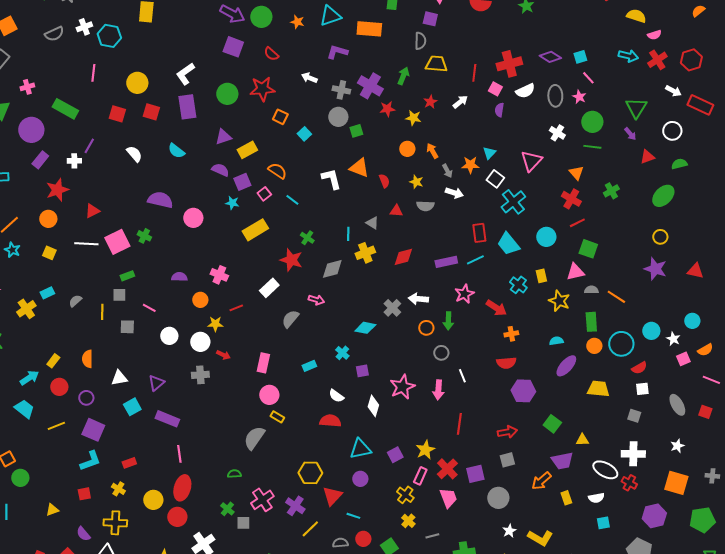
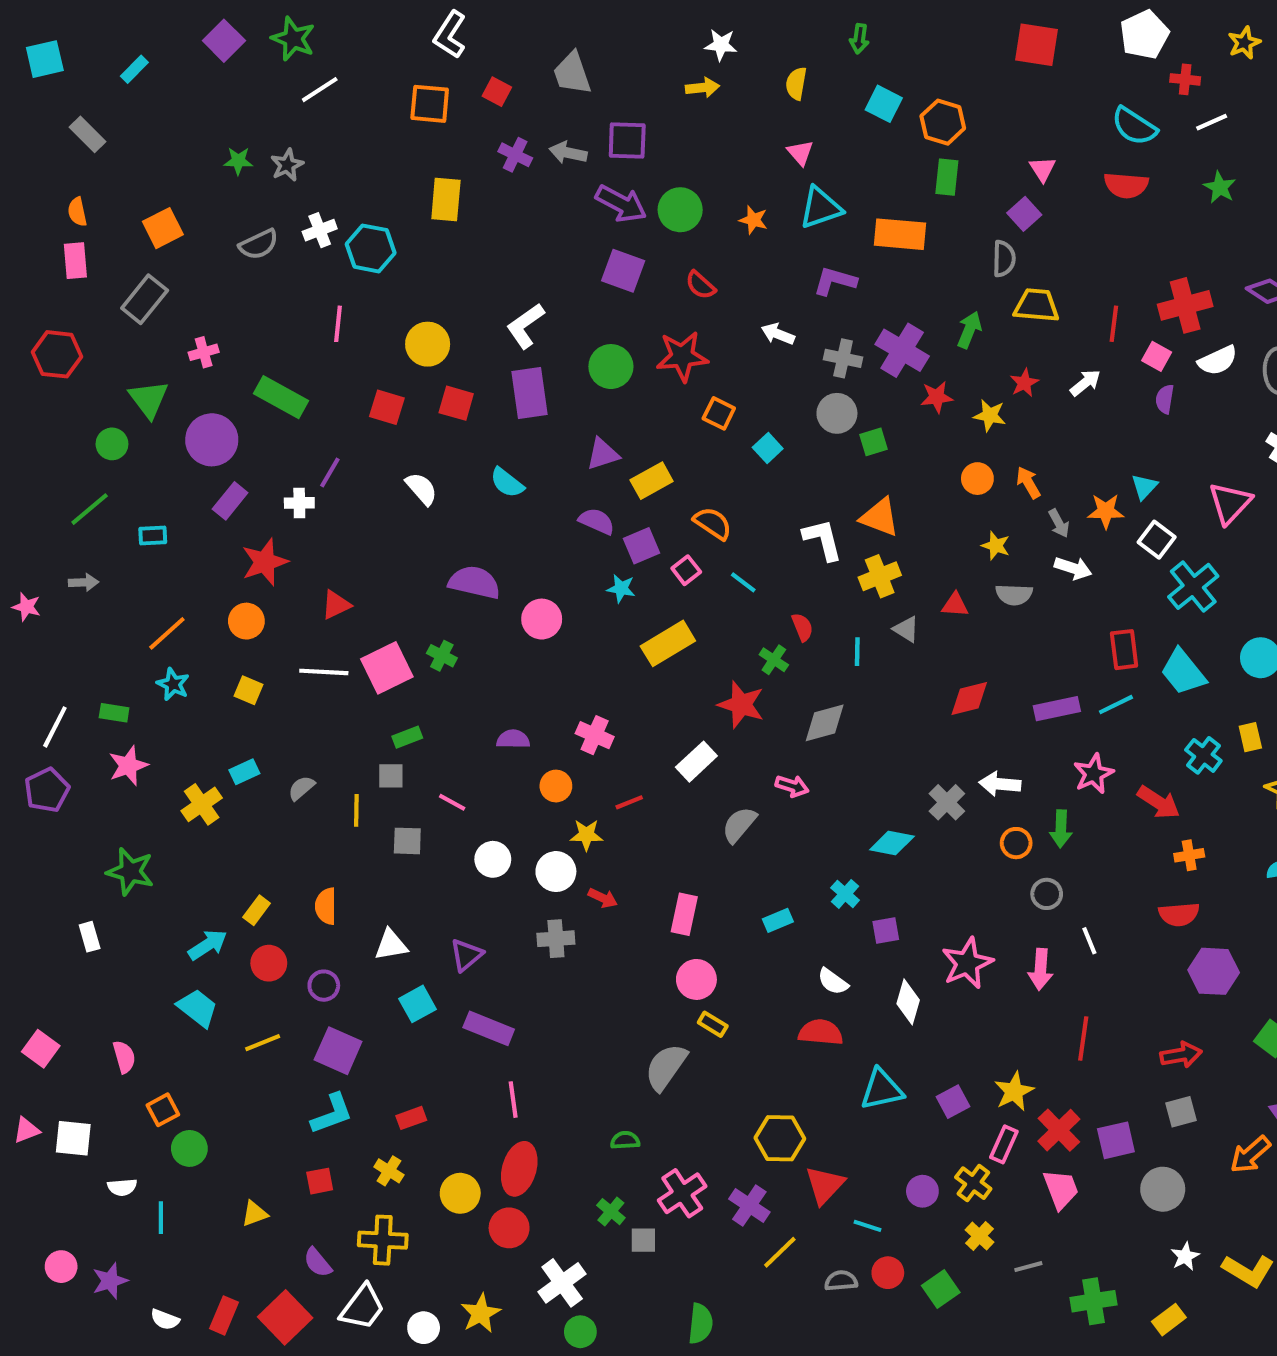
purple square: (430, 19) -> (1024, 214), turned 35
red semicircle: (384, 181) -> (802, 627), moved
yellow cross: (365, 253) -> (880, 576), moved
purple circle: (360, 479) -> (922, 1191), moved

